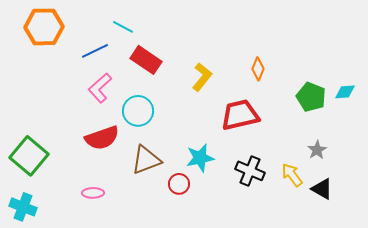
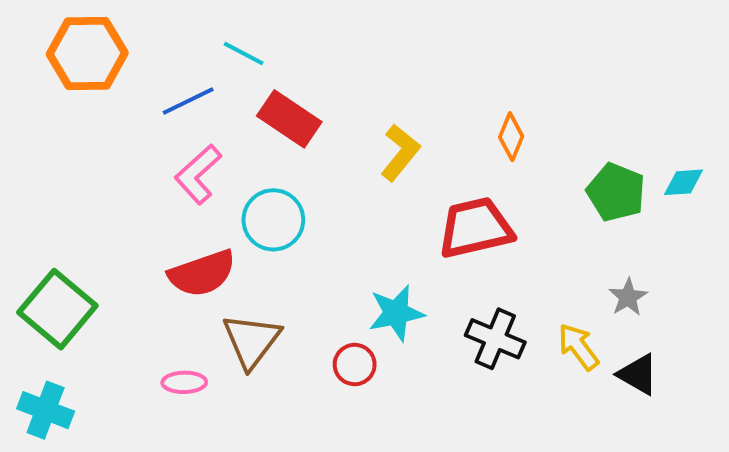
brown triangle: (146, 160) -> (252, 341), moved, turned -32

